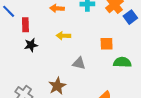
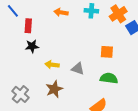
yellow arrow: (63, 36) -> (52, 65), moved
green semicircle: (122, 62) -> (109, 78), moved

